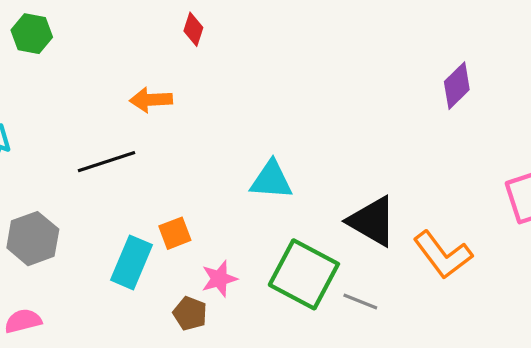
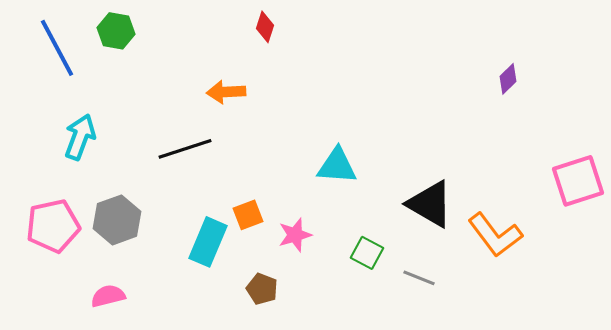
purple diamond: (457, 86) -> (508, 79), size x0.7
green square: (304, 274) -> (367, 253), size x0.5
pink star: (219, 279) -> (295, 235), moved

